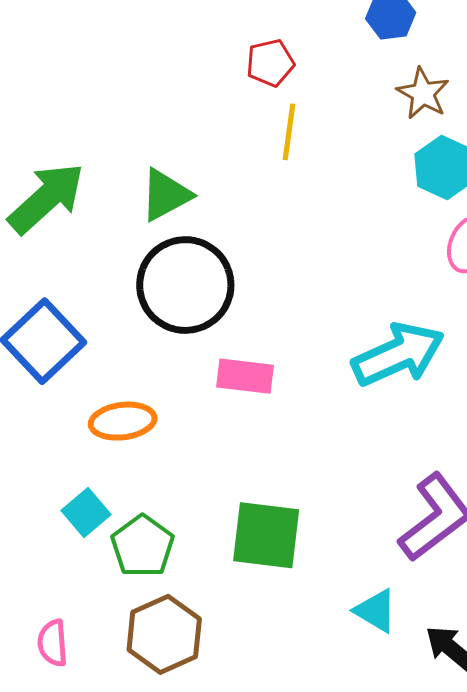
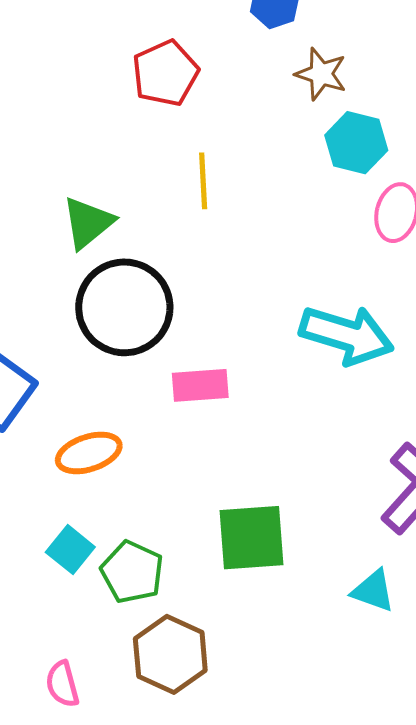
red pentagon: (270, 63) -> (165, 73), size x1.4
yellow line: (289, 132) -> (203, 181), moved
cyan arrow: (398, 354) -> (347, 335), turned 52

